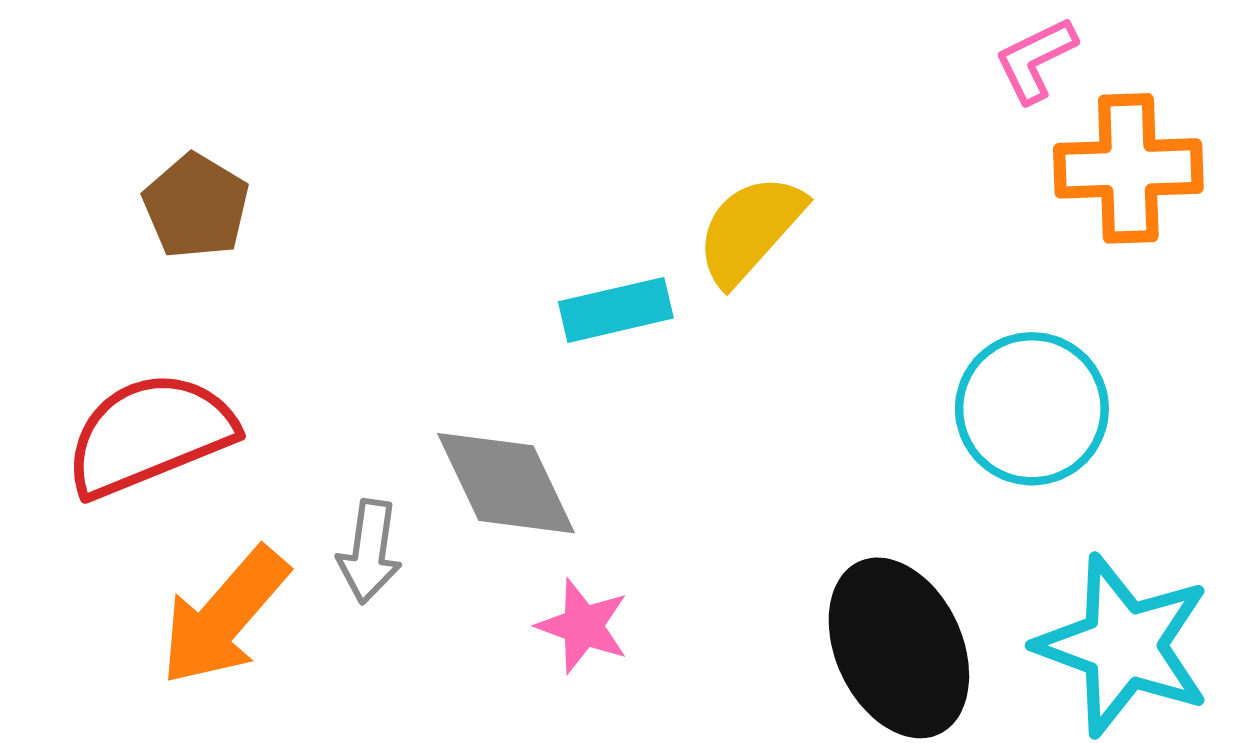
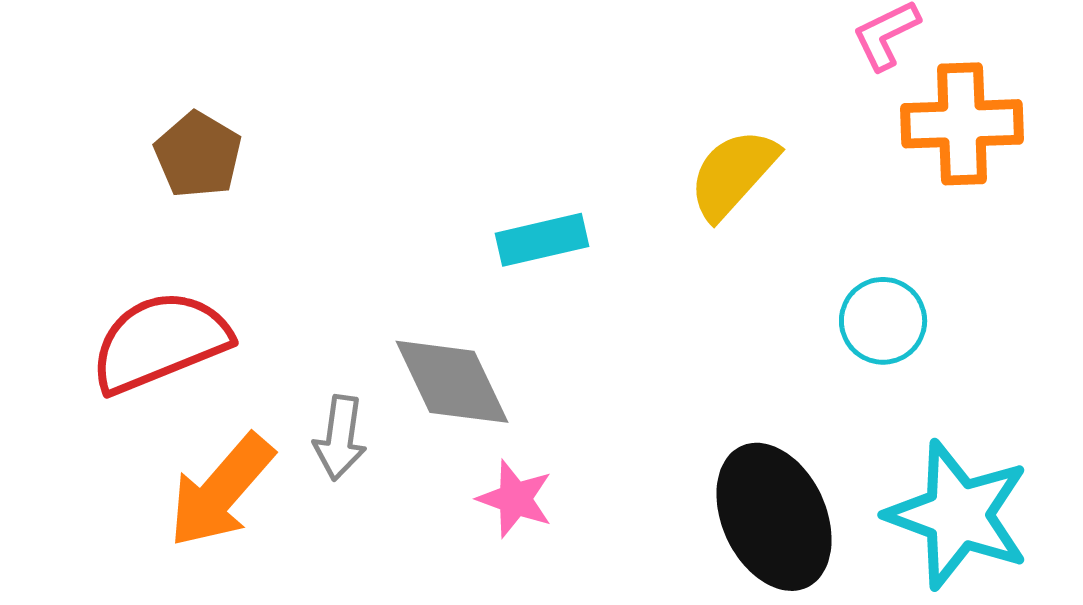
yellow semicircle: (750, 229) -> (733, 174), moved
cyan circle: (1032, 409) -> (883, 321), size x0.7

